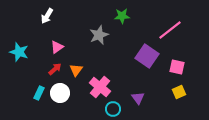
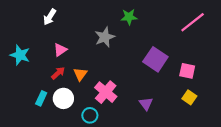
pink line: (170, 30) -> (193, 22), moved
yellow square: (179, 92) -> (189, 97), turned -32
cyan circle: (113, 109) -> (90, 115), moved

